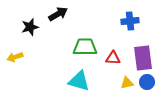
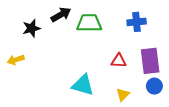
green trapezoid: (85, 47) -> (89, 23), moved
yellow triangle: (127, 83) -> (123, 94), moved, turned -32

